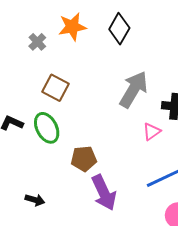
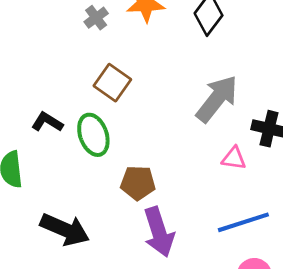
pink triangle: (152, 131) -> (234, 158), turned 36
black arrow: (35, 200) -> (65, 230), size x1.8

